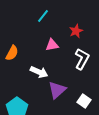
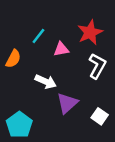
cyan line: (43, 16) -> (38, 36), moved
red star: (76, 31) -> (90, 32), size x1.5

